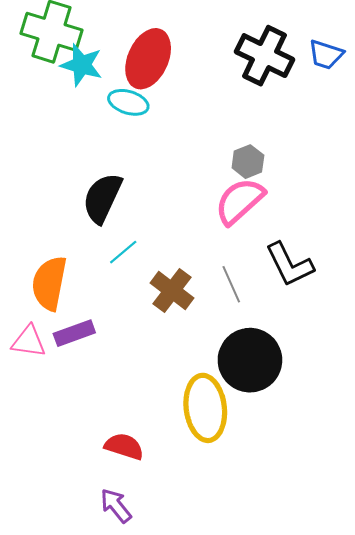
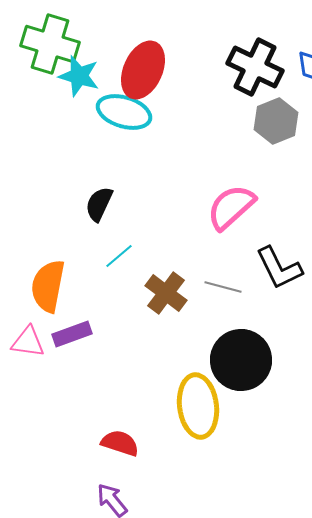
cyan ellipse: (128, 102) -> (124, 112), size x1.4
gray hexagon: (248, 162) -> (276, 121), moved, size x1.4
black semicircle: (102, 198) -> (99, 204), size x0.7
gray line: (231, 284) -> (223, 287), turned -51

